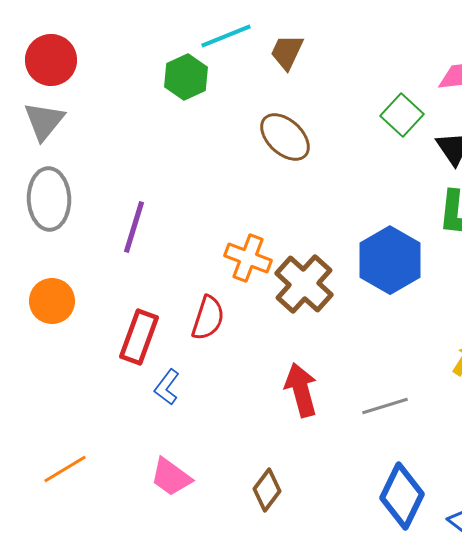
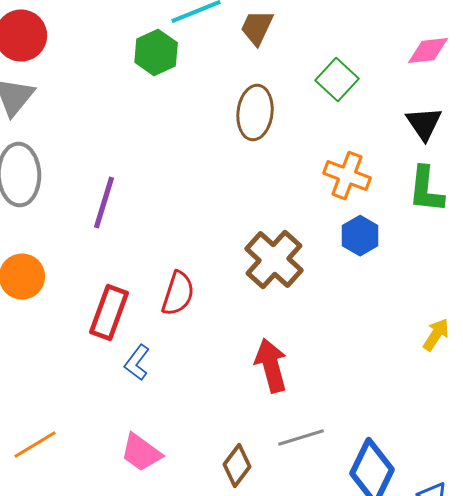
green square: (402, 115) -> (337, 80), moved
brown ellipse: (285, 137) -> (255, 113), turned 54
orange cross: (248, 258) -> (347, 176), moved
blue hexagon: (390, 260) -> (360, 236), size x0.6
gray line: (385, 406) -> (301, 438), moved

